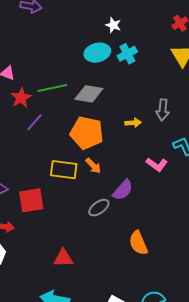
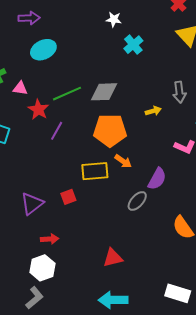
cyan ellipse: (97, 53) -> (43, 50), moved
red square: (31, 200) -> (68, 197), moved, size x0.6

